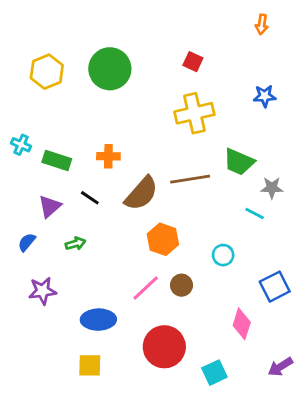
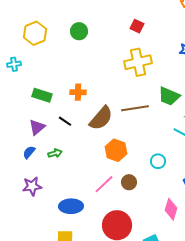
green circle: (110, 69) -> (79, 31), size x0.6
cyan cross: (21, 145) -> (14, 64), moved, turned -32
blue semicircle: (27, 242) -> (29, 152), moved

